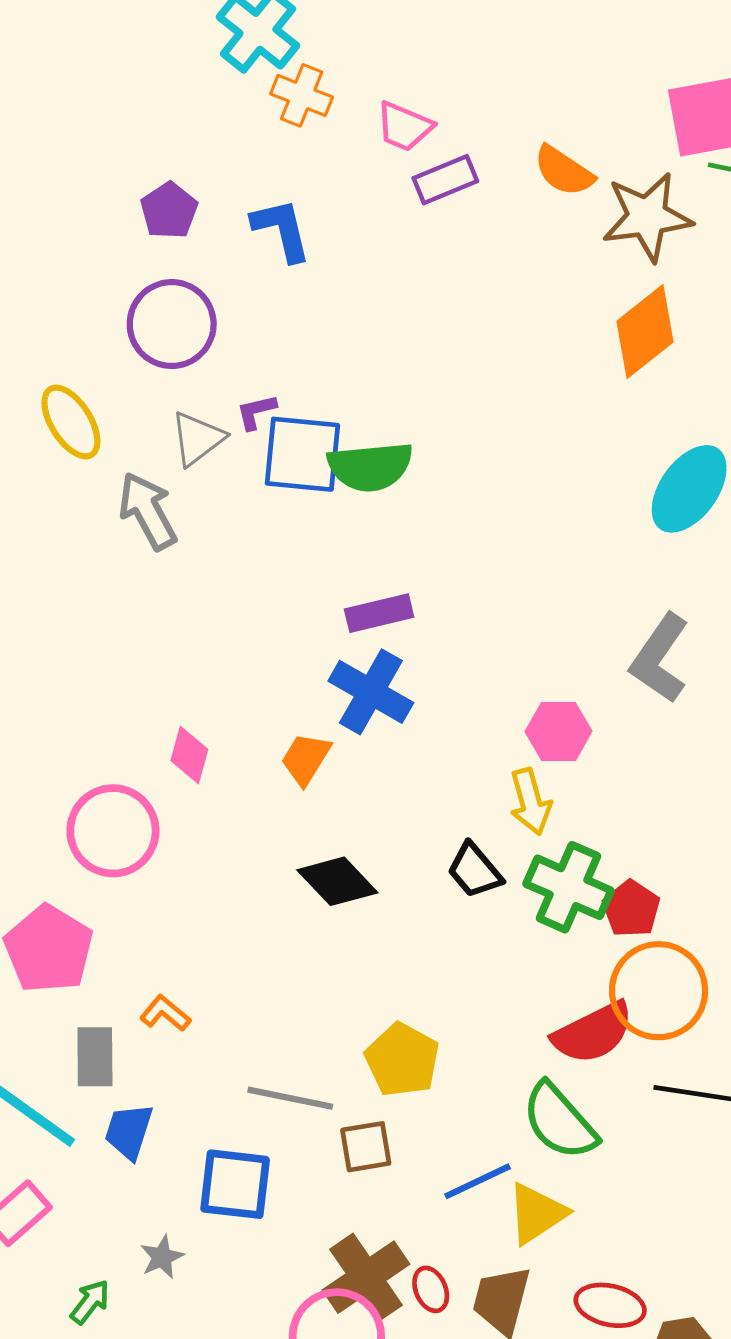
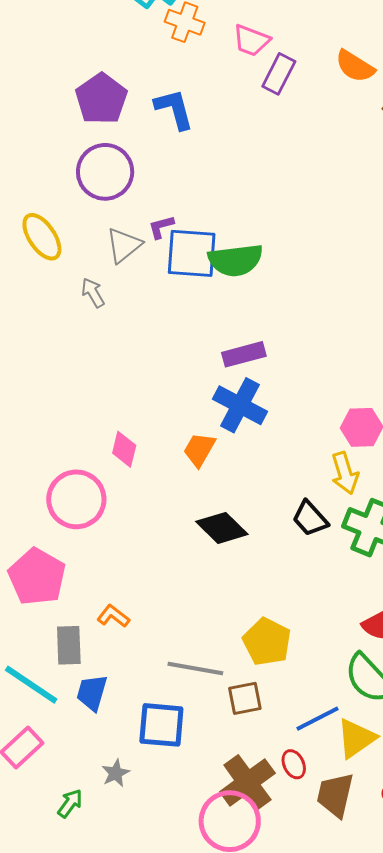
purple rectangle: (445, 180) -> (279, 74), turned -39
purple pentagon: (169, 211) -> (101, 99), size x1.4
gray arrow: (148, 511) -> (93, 293), size x0.6
red ellipse: (431, 1289) -> (294, 764), moved

